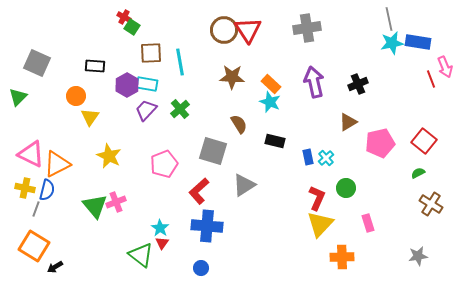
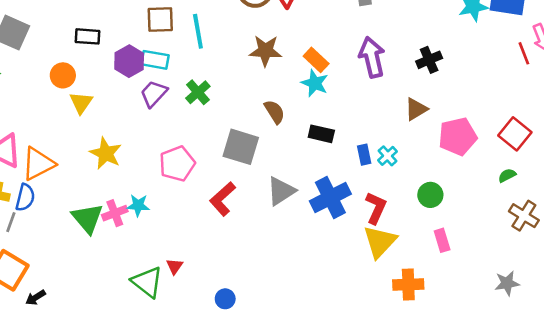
green circle: (346, 188) -> (430, 195), moved
blue cross: (207, 226) -> (330, 197), moved, turned -32
cyan star: (160, 228) -> (138, 205), moved, turned -30

